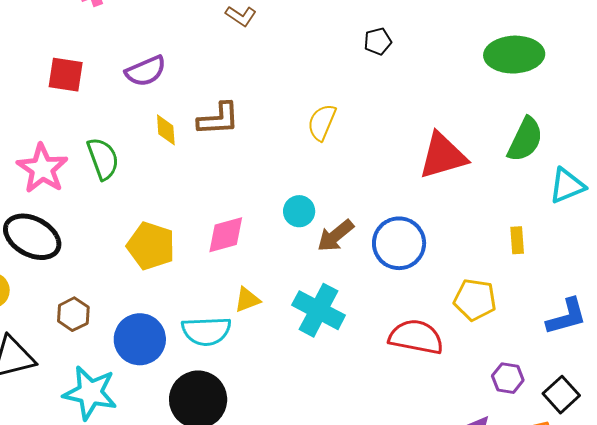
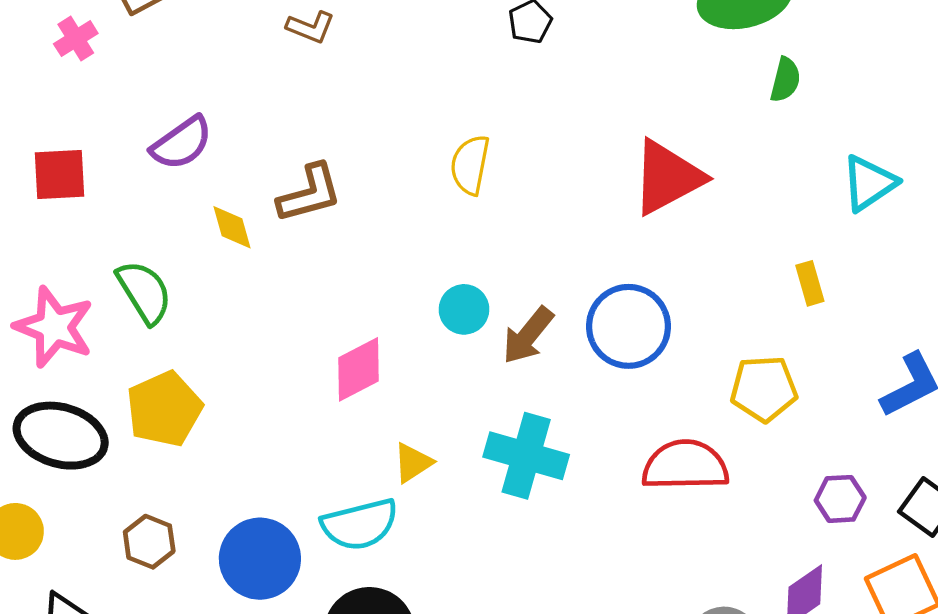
green semicircle: (525, 139) -> (785, 80), moved, size x0.6
yellow pentagon: (151, 246) -> (164, 409), moved, turned -30

